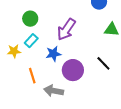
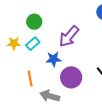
yellow star: (14, 51) -> (14, 43), moved

